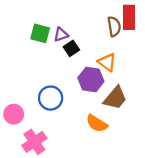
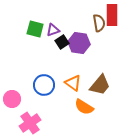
orange triangle: (107, 62) -> (73, 83), moved
purple hexagon: (91, 80) -> (79, 43), moved

